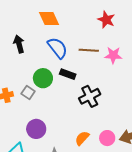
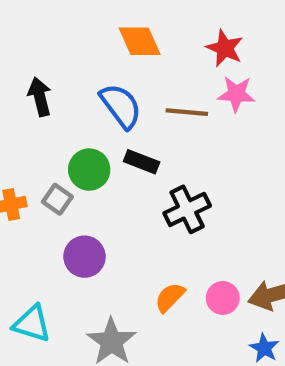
orange diamond: (49, 18) -> (140, 41), moved
pink star: (113, 55) -> (236, 94), moved
purple circle: (36, 129) -> (85, 257), moved

